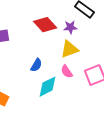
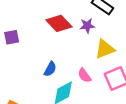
yellow triangle: (70, 49) -> (105, 49), moved

